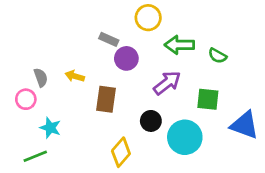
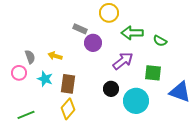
brown rectangle: (106, 99) -> (68, 84), moved
cyan star: (50, 128) -> (45, 79), moved
yellow diamond: (121, 152) -> (68, 109), moved

